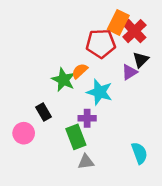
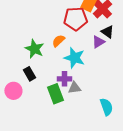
black triangle: (141, 60) -> (107, 32), turned -40
green star: (63, 80) -> (34, 49), moved
gray triangle: (86, 162) -> (74, 88), moved

